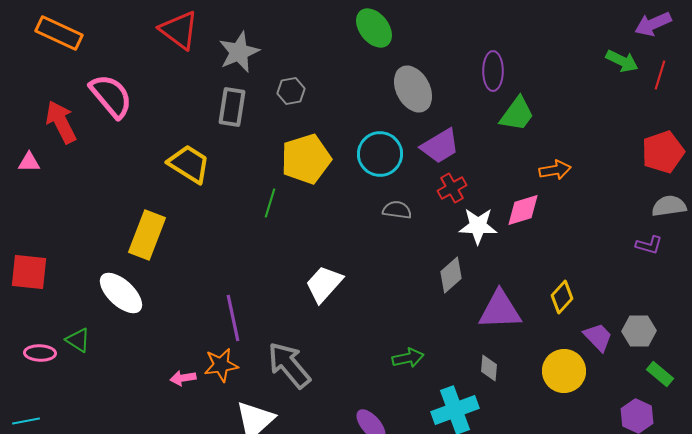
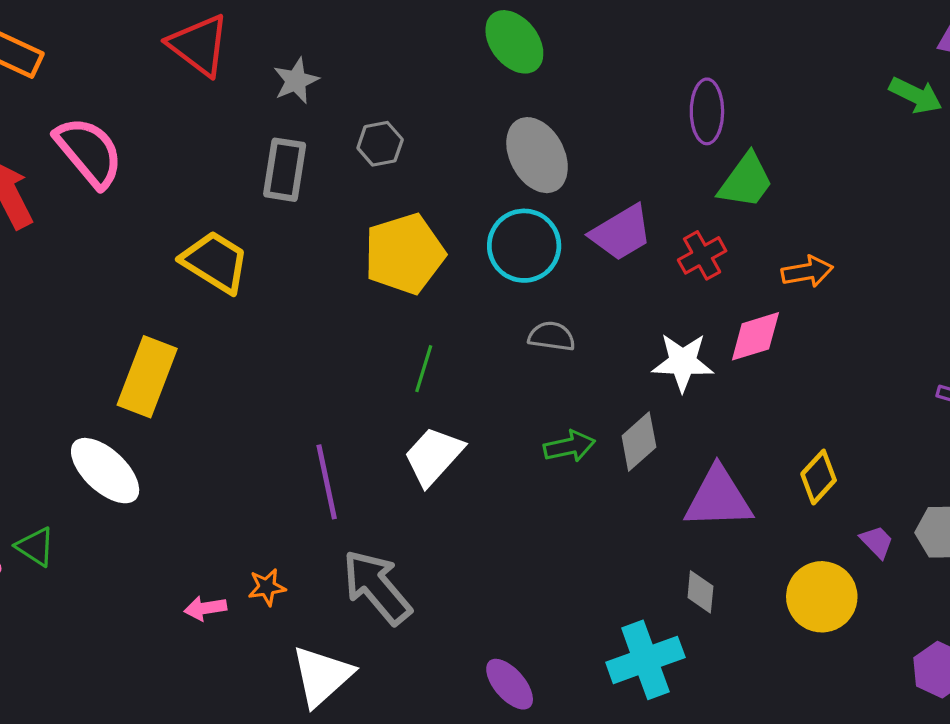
gray star: (239, 52) -> (296, 81), size x0.7
gray ellipse: (413, 89) -> (537, 155), moved
red cross: (452, 188) -> (702, 255), moved
green line: (270, 203) -> (424, 369), moved
purple line: (233, 318) -> (327, 482), moved
purple trapezoid: (598, 337) -> (877, 542), size x0.7
green arrow: (408, 358) -> (569, 446), moved
orange star: (221, 365) -> (267, 587), size x0.7

